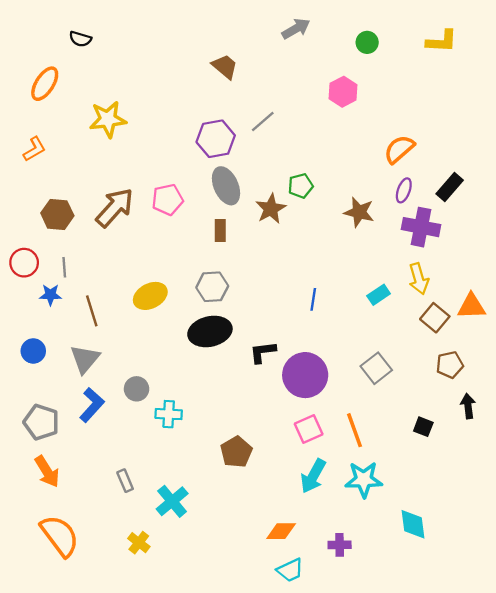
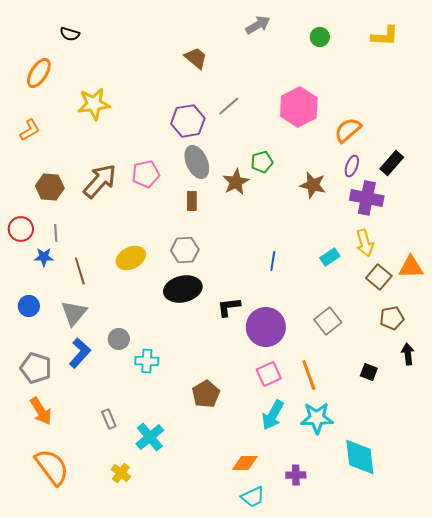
pink hexagon: (343, 92) -> (299, 107), moved, size x1.5
cyan diamond: (413, 524) -> (360, 457), size x1.4

